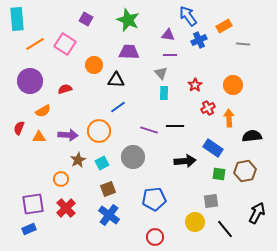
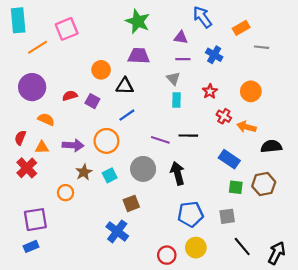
purple square: (86, 19) -> (92, 101), moved
blue cross: (199, 40) -> (214, 55), moved, turned -35
pink square: (65, 44) -> (67, 29), moved, turned 35
red cross: (208, 108) -> (224, 116), turned -32
orange semicircle: (43, 111) -> (46, 119), turned -126
orange arrow: (229, 118) -> (246, 127), turned -72
black arrow: (185, 161) -> (178, 173), moved, turned -100
brown square: (108, 189) -> (131, 203), moved
blue pentagon: (154, 199) -> (190, 214), moved
red cross: (66, 208) -> (27, 168), moved
black arrow: (257, 213) -> (277, 253), moved
yellow circle: (195, 222) -> (196, 248), moved

